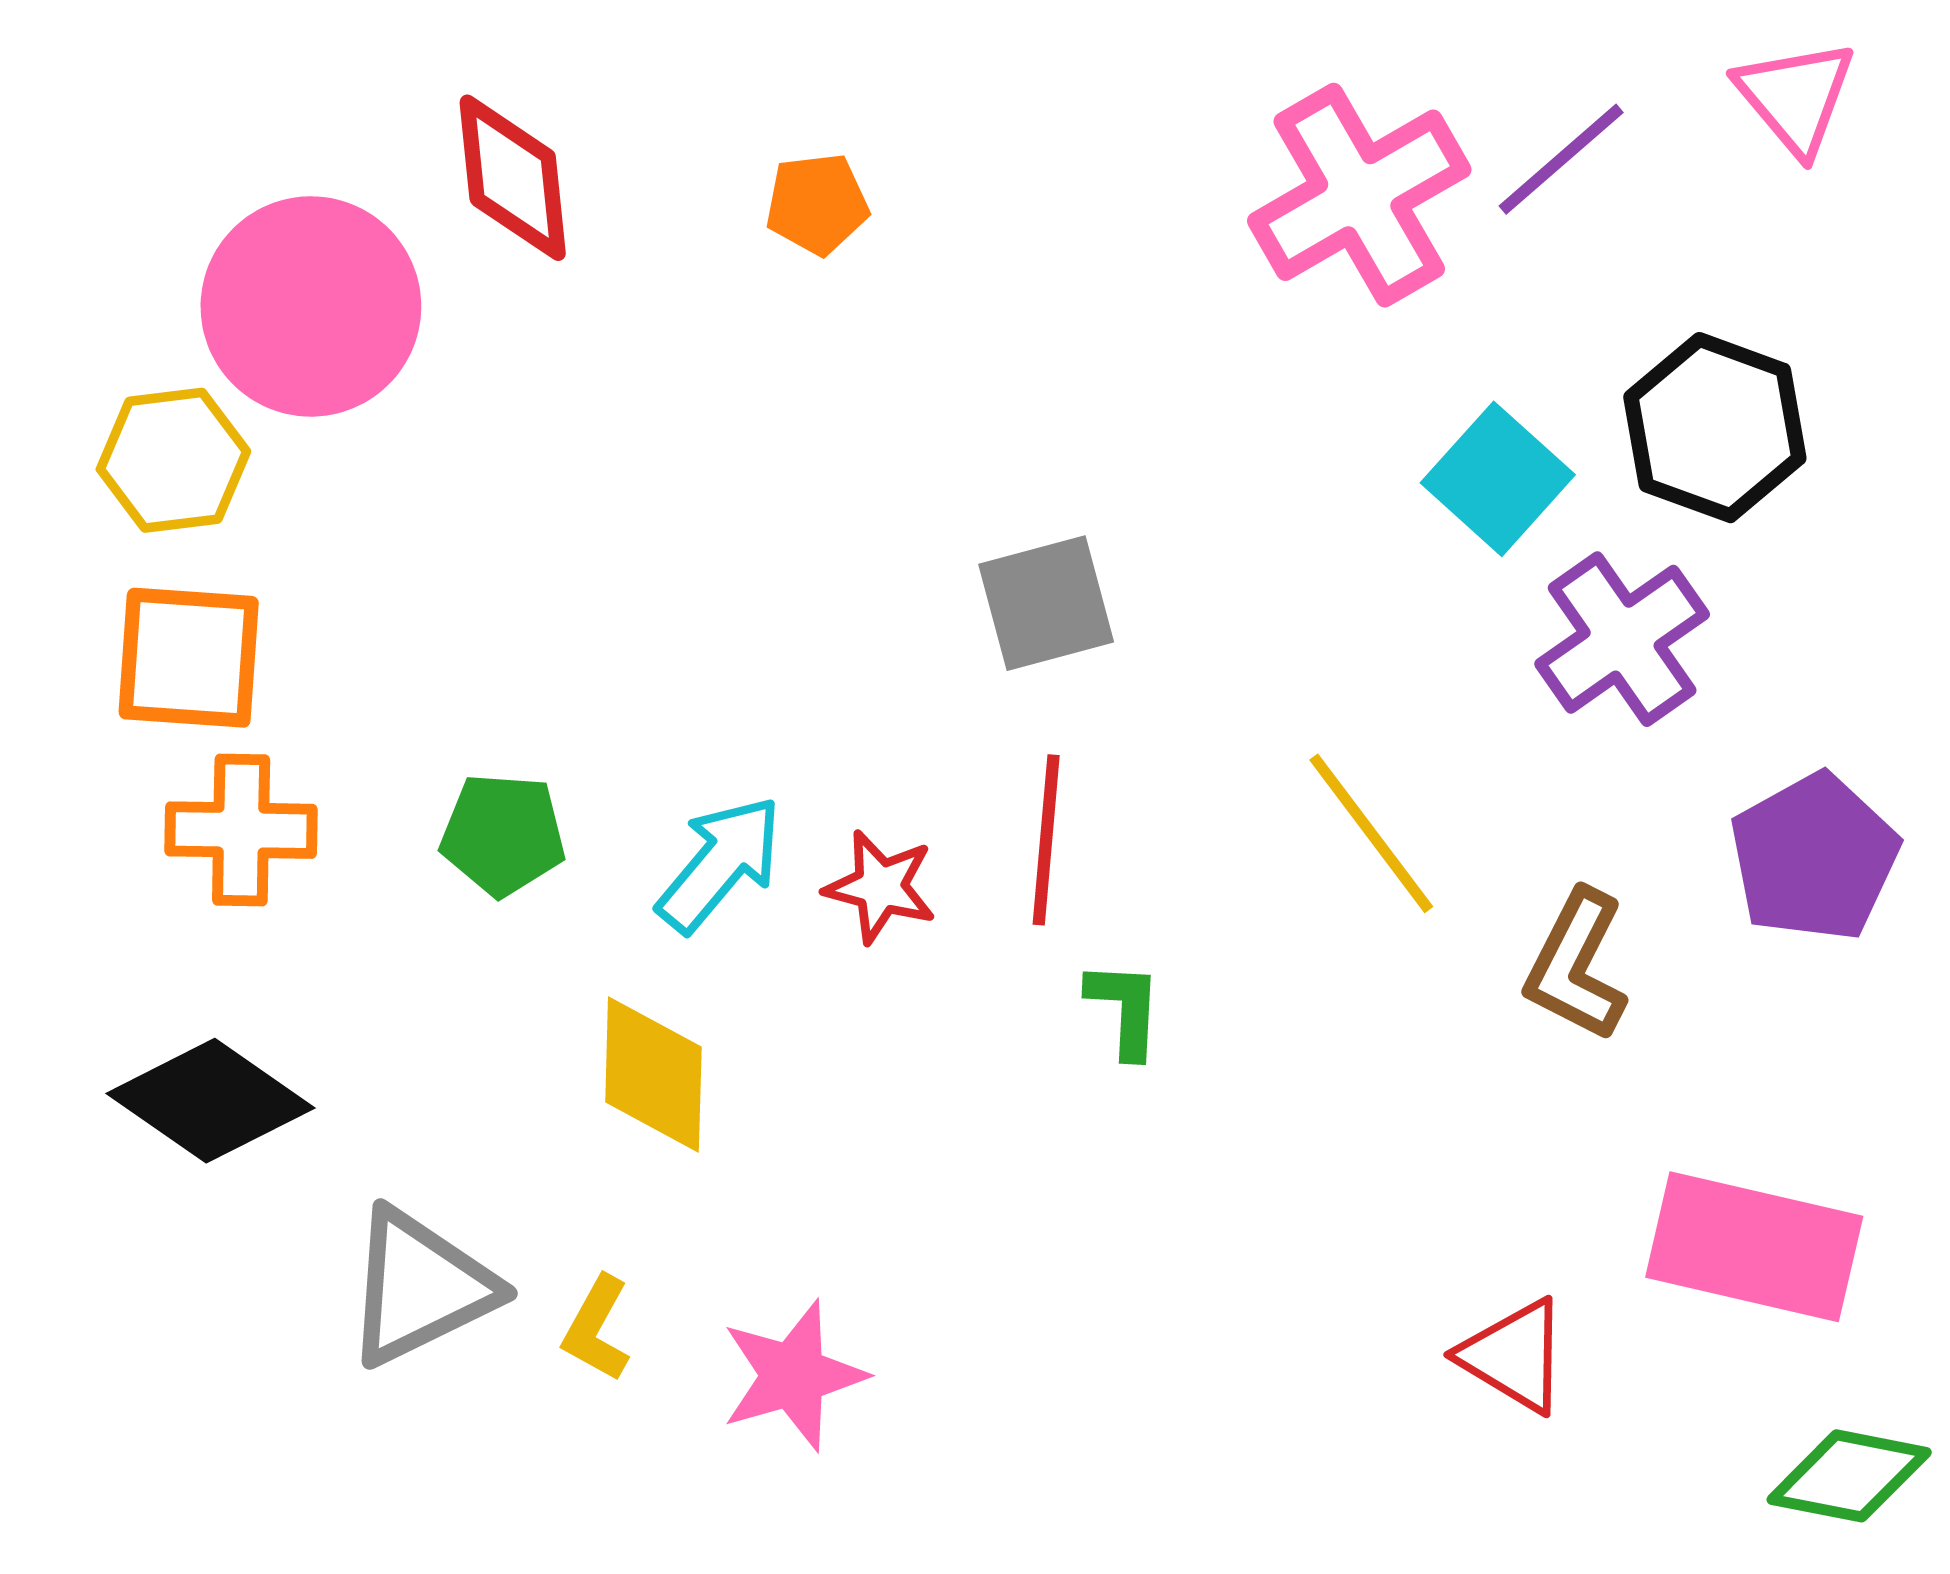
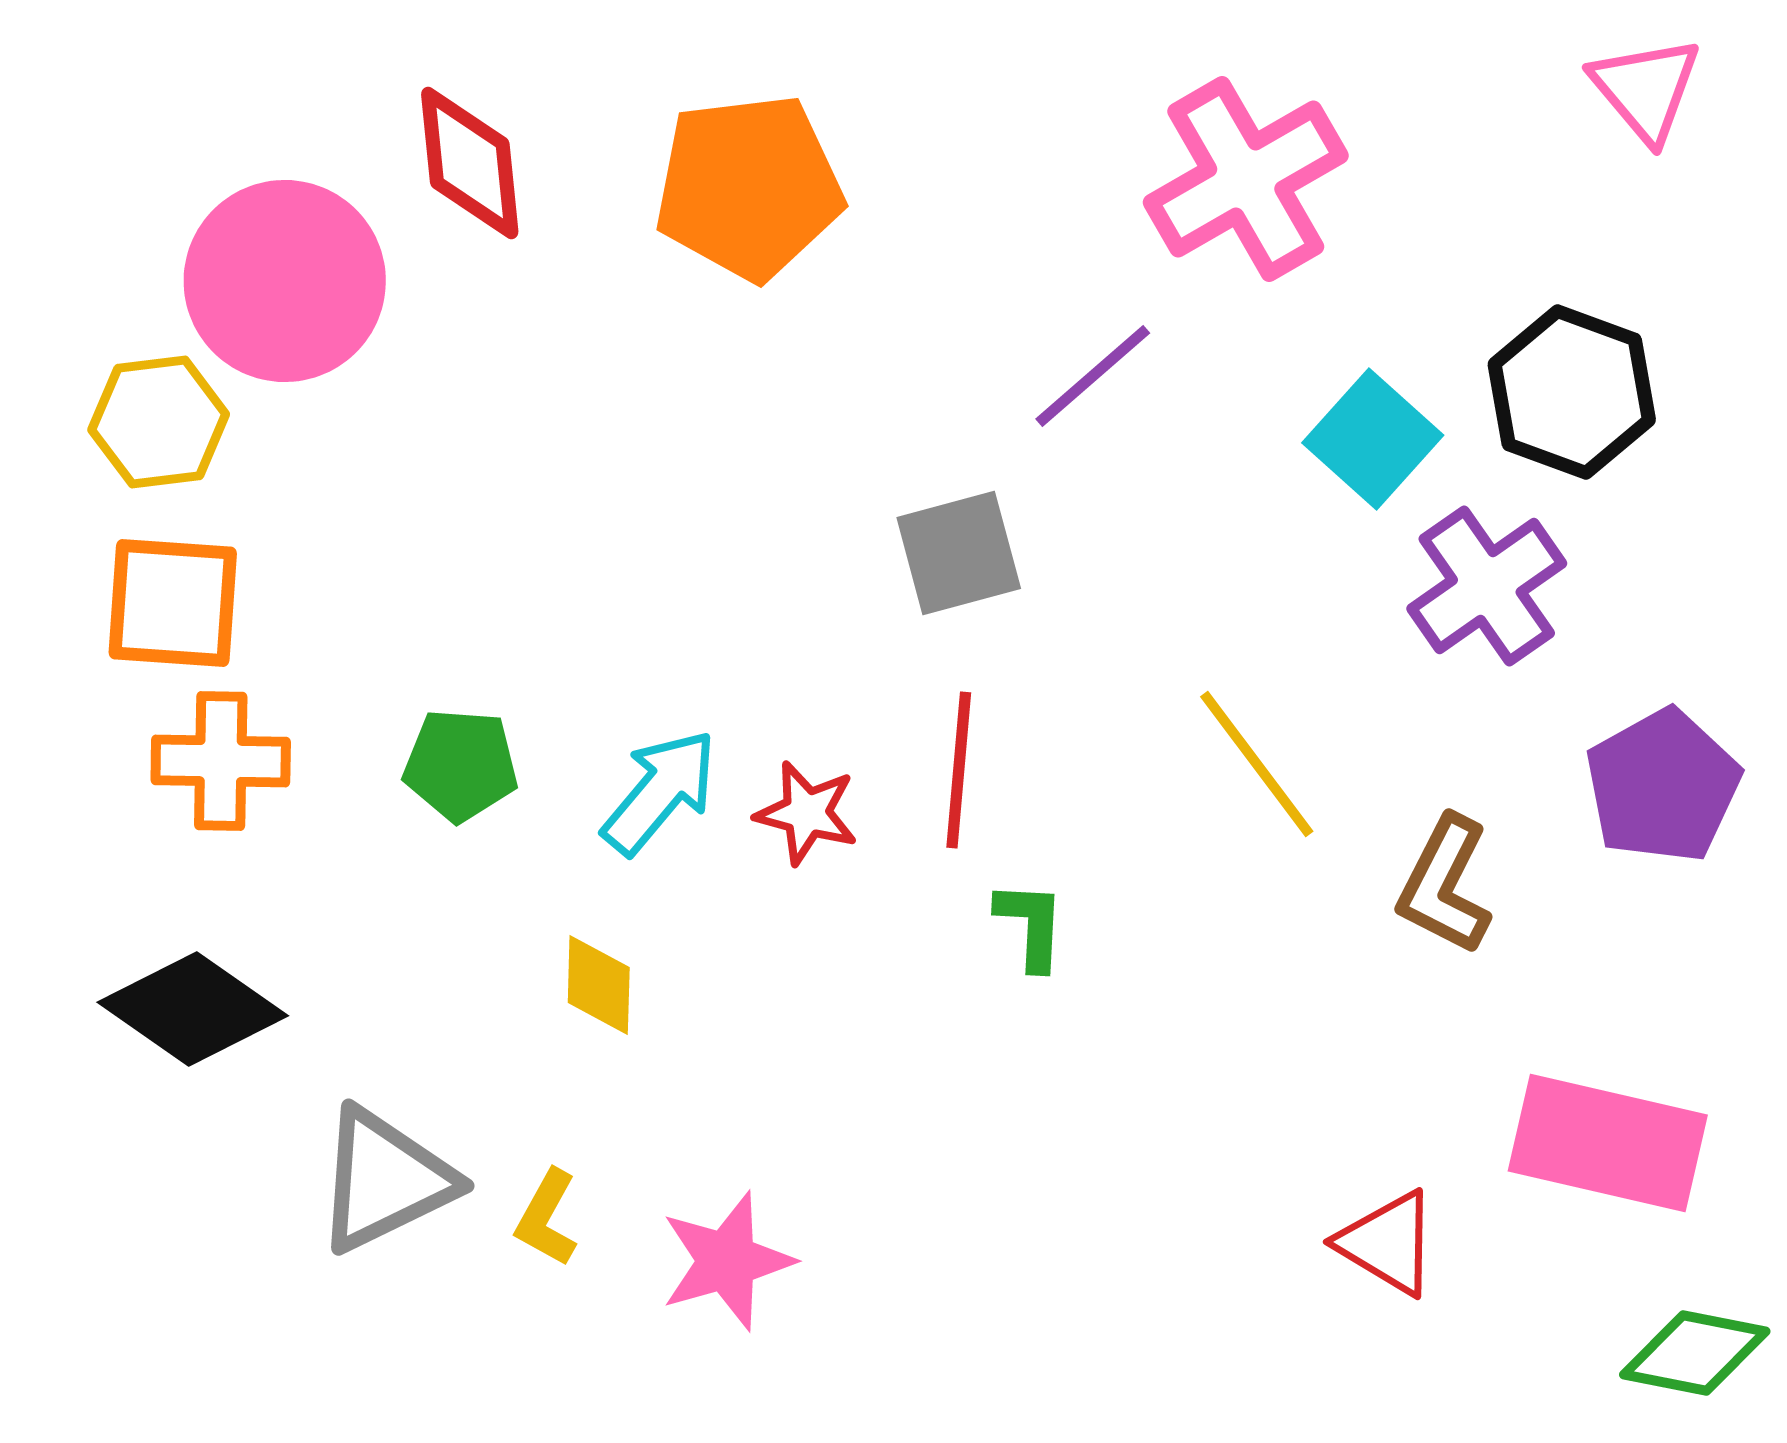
purple line: (1561, 159) -> (1093, 376), moved
orange pentagon: (817, 204) -> (749, 187), size x2.0
yellow diamond: (653, 1074) -> (599, 985), size x0.7

